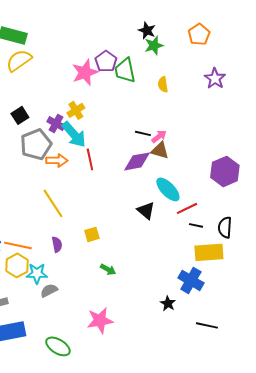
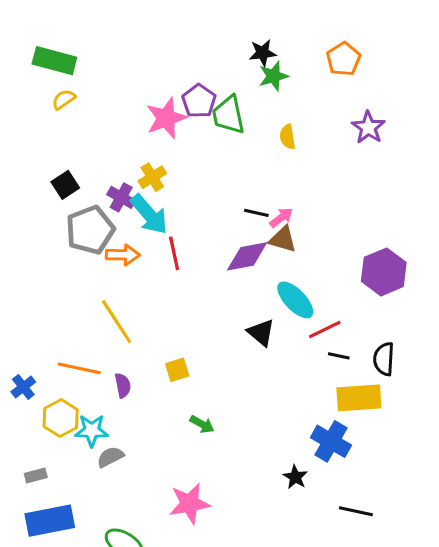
black star: (147, 30) -> (263, 53), turned -30
yellow semicircle: (19, 60) -> (64, 99), size x0.6
orange line: (18, 245) -> (79, 368), moved

